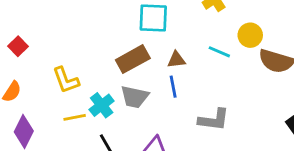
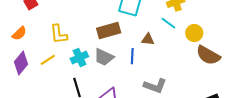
cyan line: (219, 52) -> (168, 23), moved
brown triangle: (176, 60) -> (148, 39), moved
yellow line: (75, 117) -> (48, 60), moved, turned -35

